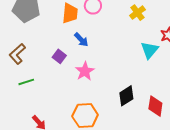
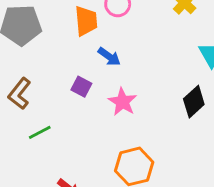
black diamond: (126, 96) -> (194, 102), moved

